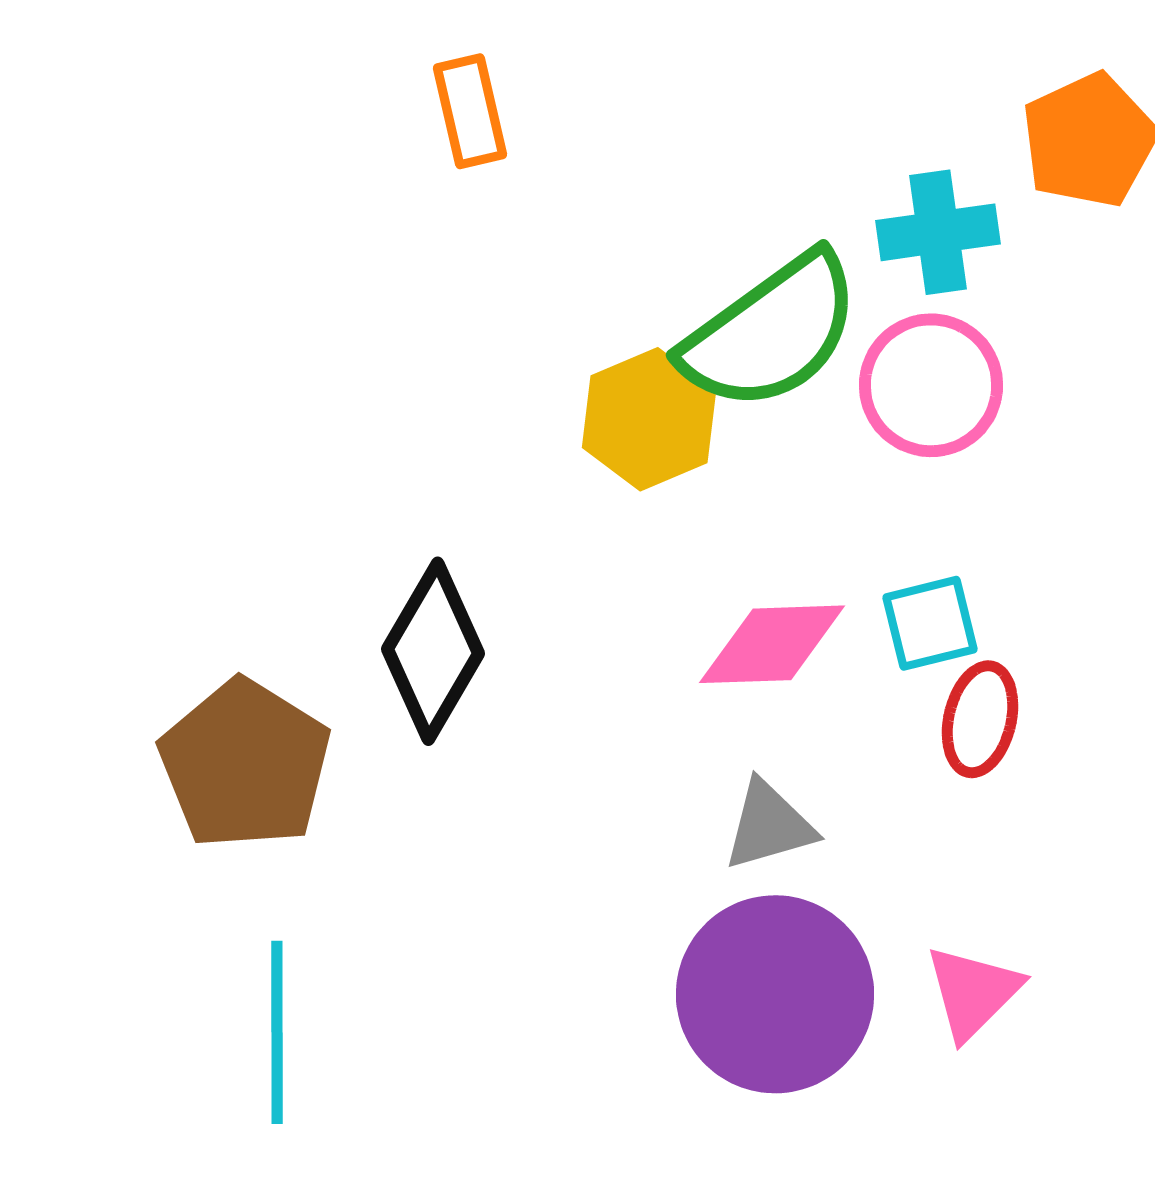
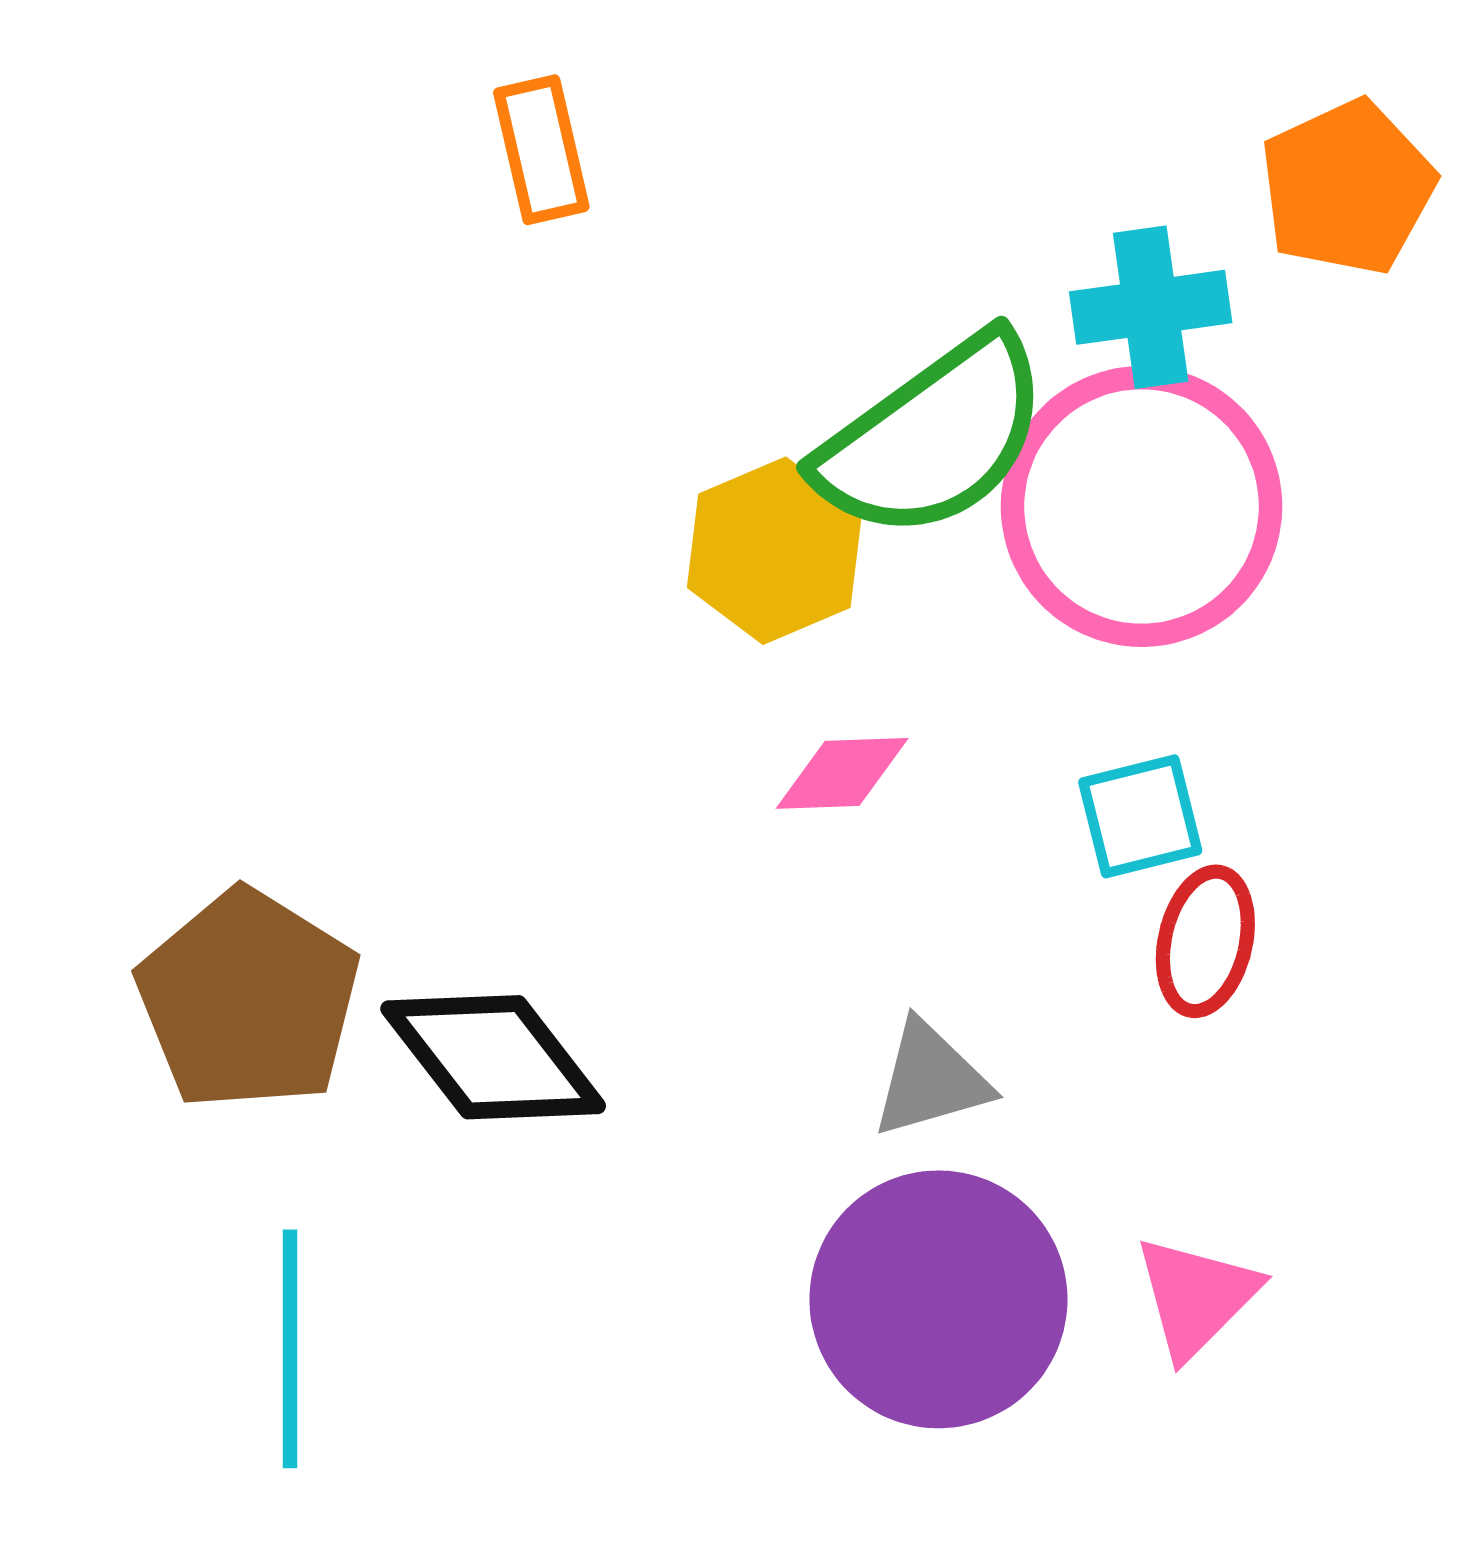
pink circle: (931, 385) -> (1142, 506), size x1.5
pink diamond: (772, 644) -> (842, 773), moved, size x0.7
black diamond: (433, 651) -> (493, 1057), moved, turned -68

